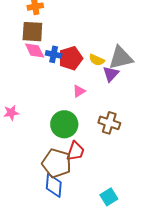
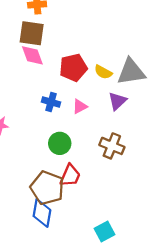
blue cross: (54, 54) -> (51, 102), moved
purple triangle: (111, 74) -> (117, 101), moved
green circle: (64, 124) -> (60, 143), size x0.7

